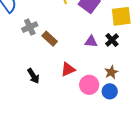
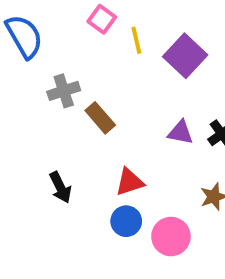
pink circle: (89, 85) -> (171, 237), moved
blue circle: (110, 91) -> (126, 221), moved

